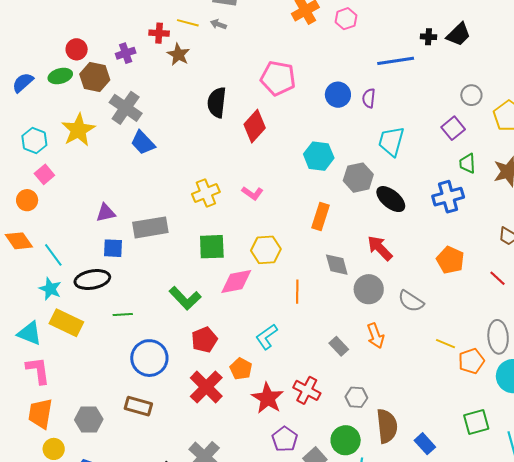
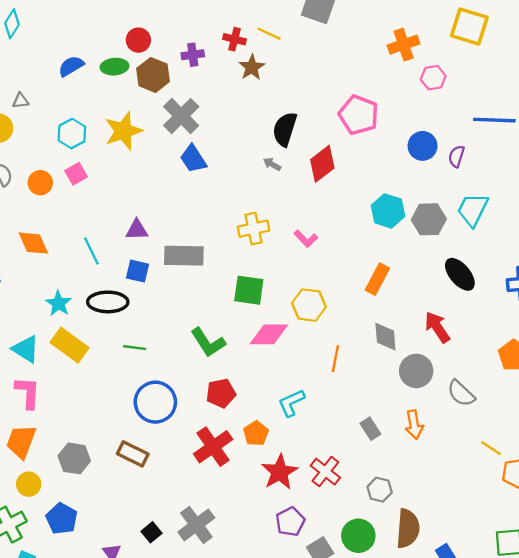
pink hexagon: (346, 19) -> (433, 78), moved
gray arrow: (218, 24) -> (272, 164), moved
gray hexagon: (358, 178) -> (429, 219), moved
orange circle: (27, 200) -> (40, 183), moved
cyan line: (53, 255) -> (91, 251), moved

